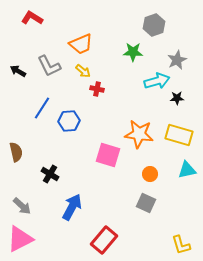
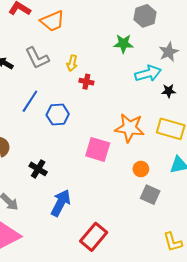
orange trapezoid: (81, 44) -> (53, 21), moved
yellow arrow: (83, 71) -> (72, 63), turned 63
gray square: (146, 203) -> (150, 195), moved

